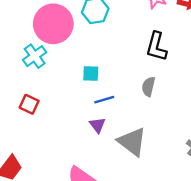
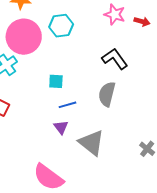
black L-shape: (156, 47) -> (115, 59), turned 128
gray semicircle: (148, 87) -> (107, 94), size x1.4

